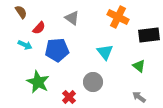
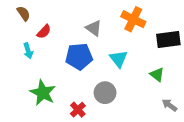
gray triangle: (72, 18) -> (94, 28), moved
cyan arrow: (25, 45) -> (28, 51), turned 48
blue pentagon: (57, 50) -> (79, 56), moved
gray arrow: (139, 97) -> (169, 105), moved

